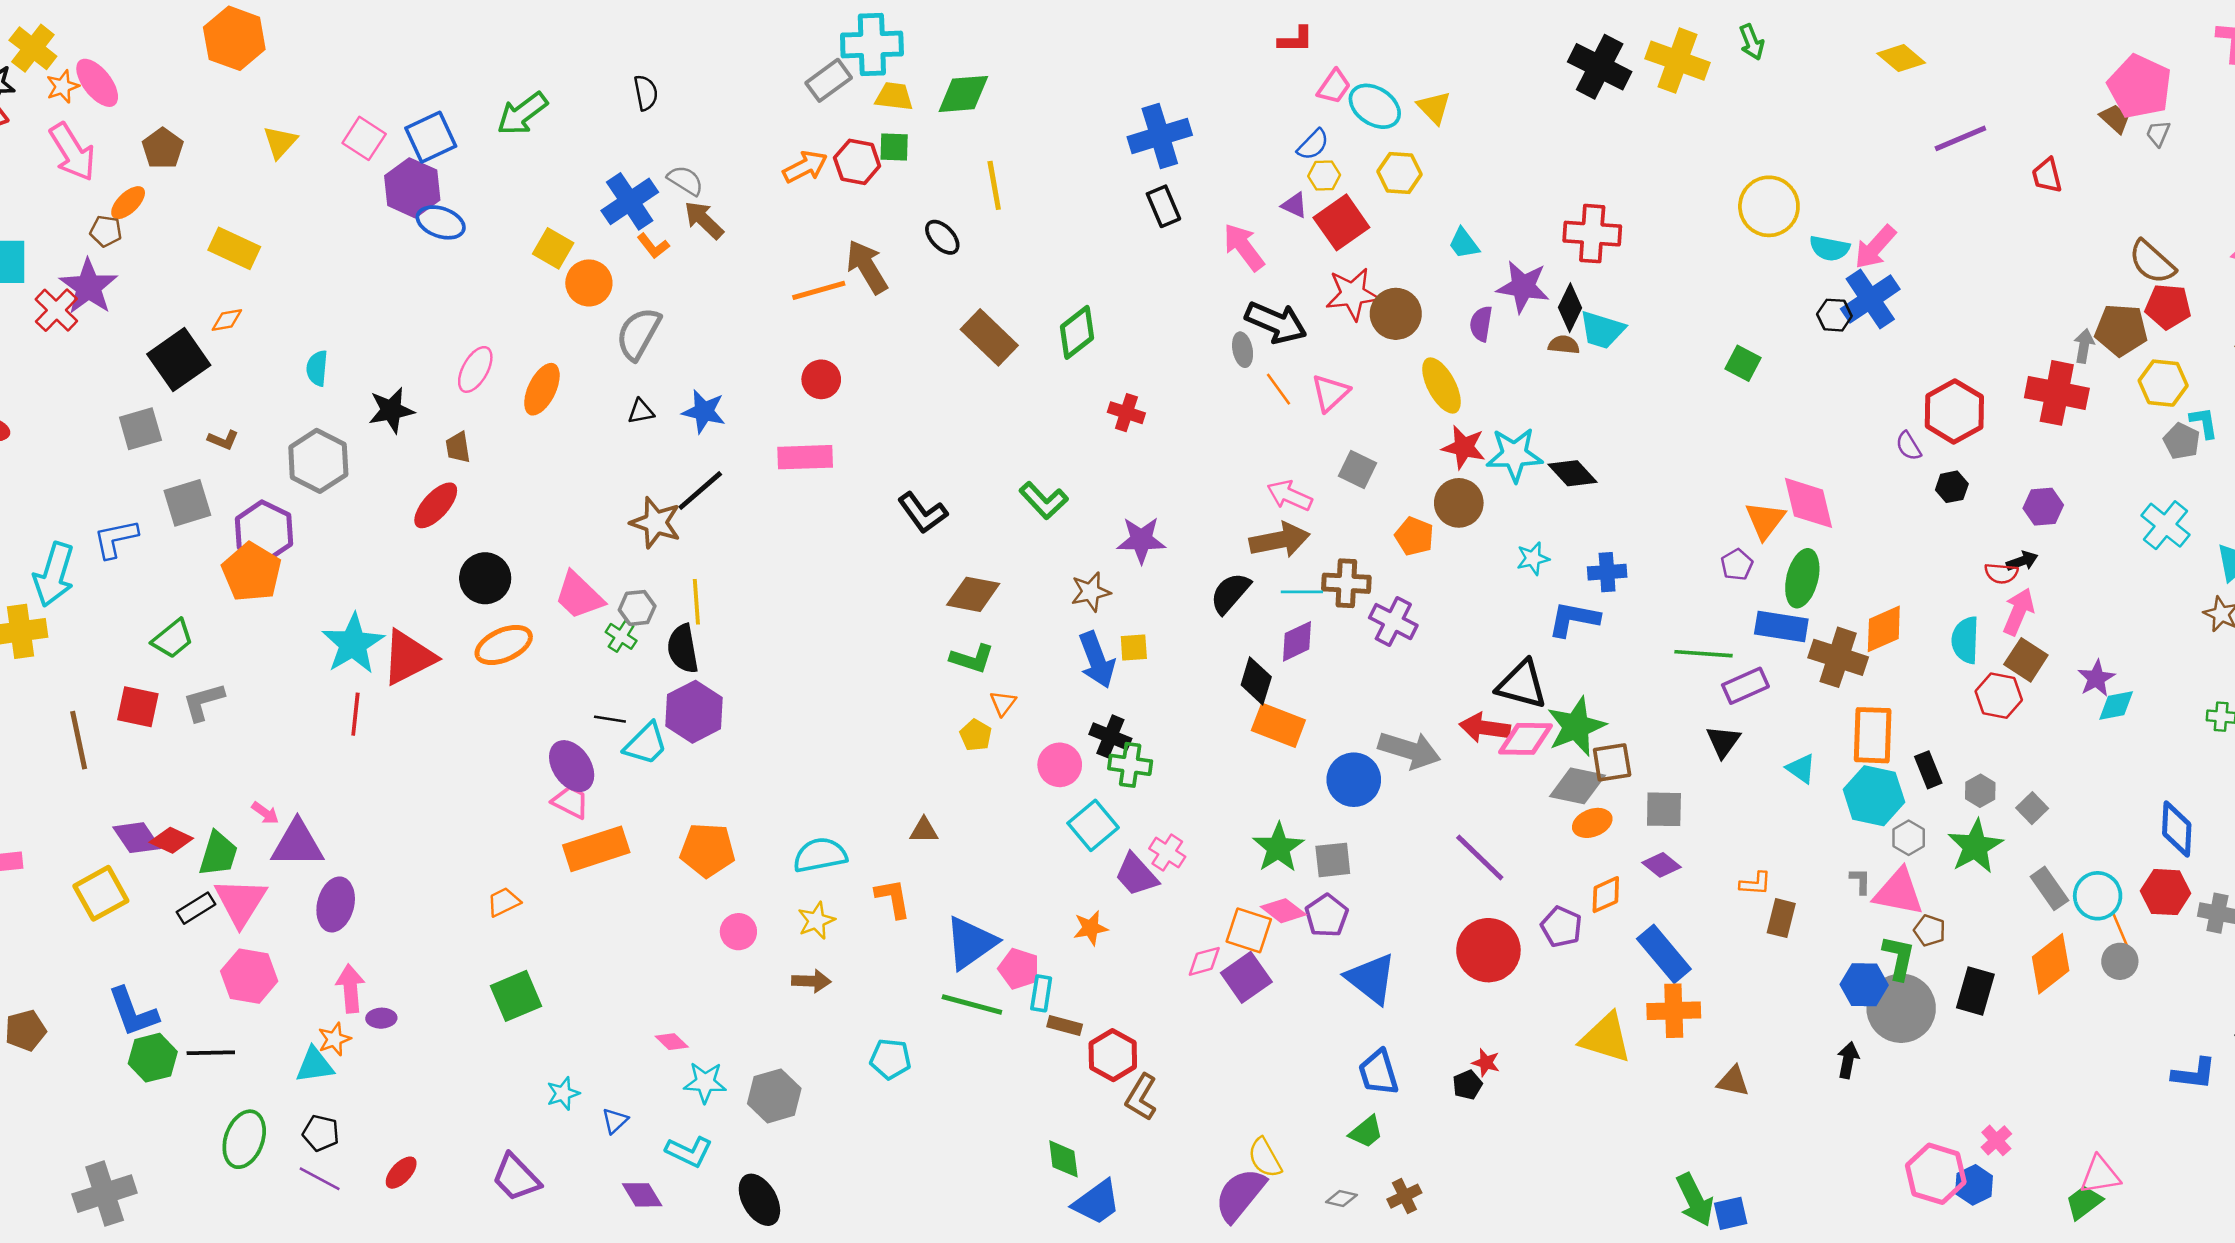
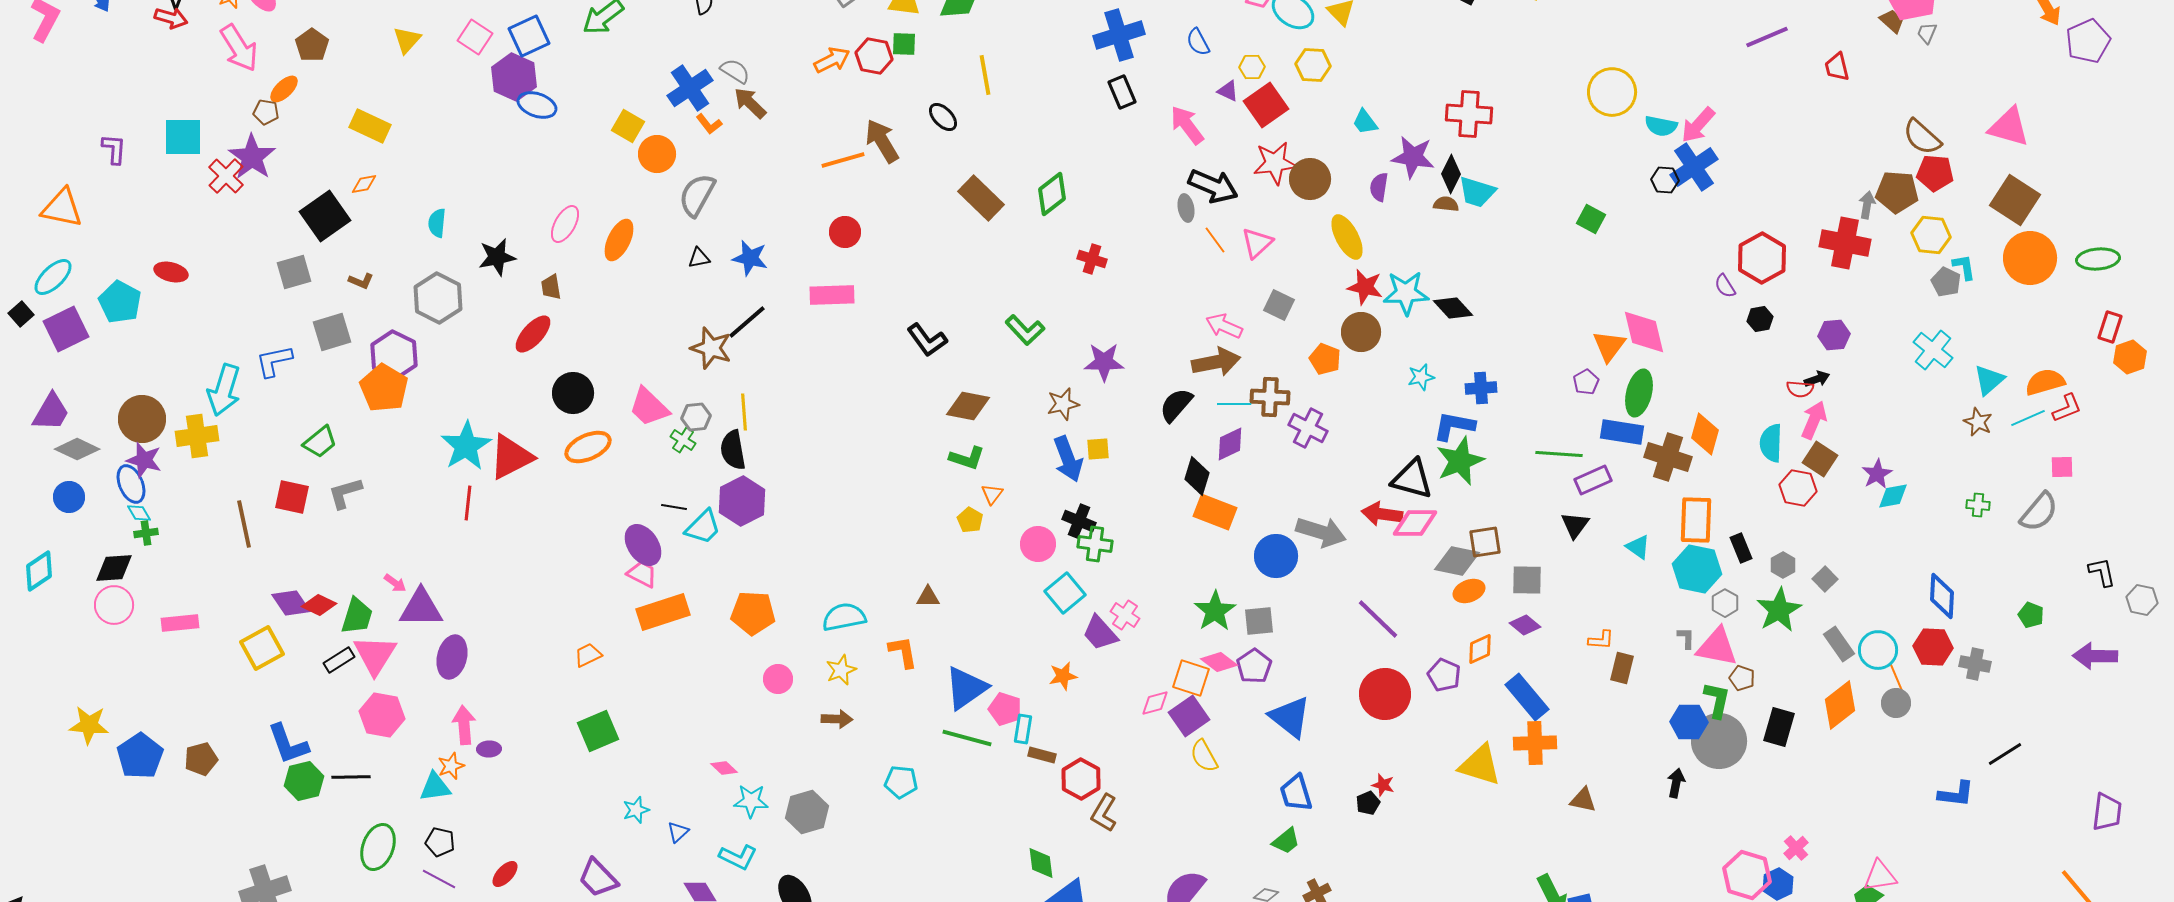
blue semicircle: (1313, 145) -> (1198, 42), moved, turned 108
orange diamond: (1884, 629) -> (1705, 434), turned -51
green star: (1576, 727) -> (1460, 461), moved
yellow semicircle: (1265, 1158) -> (1204, 756), moved

